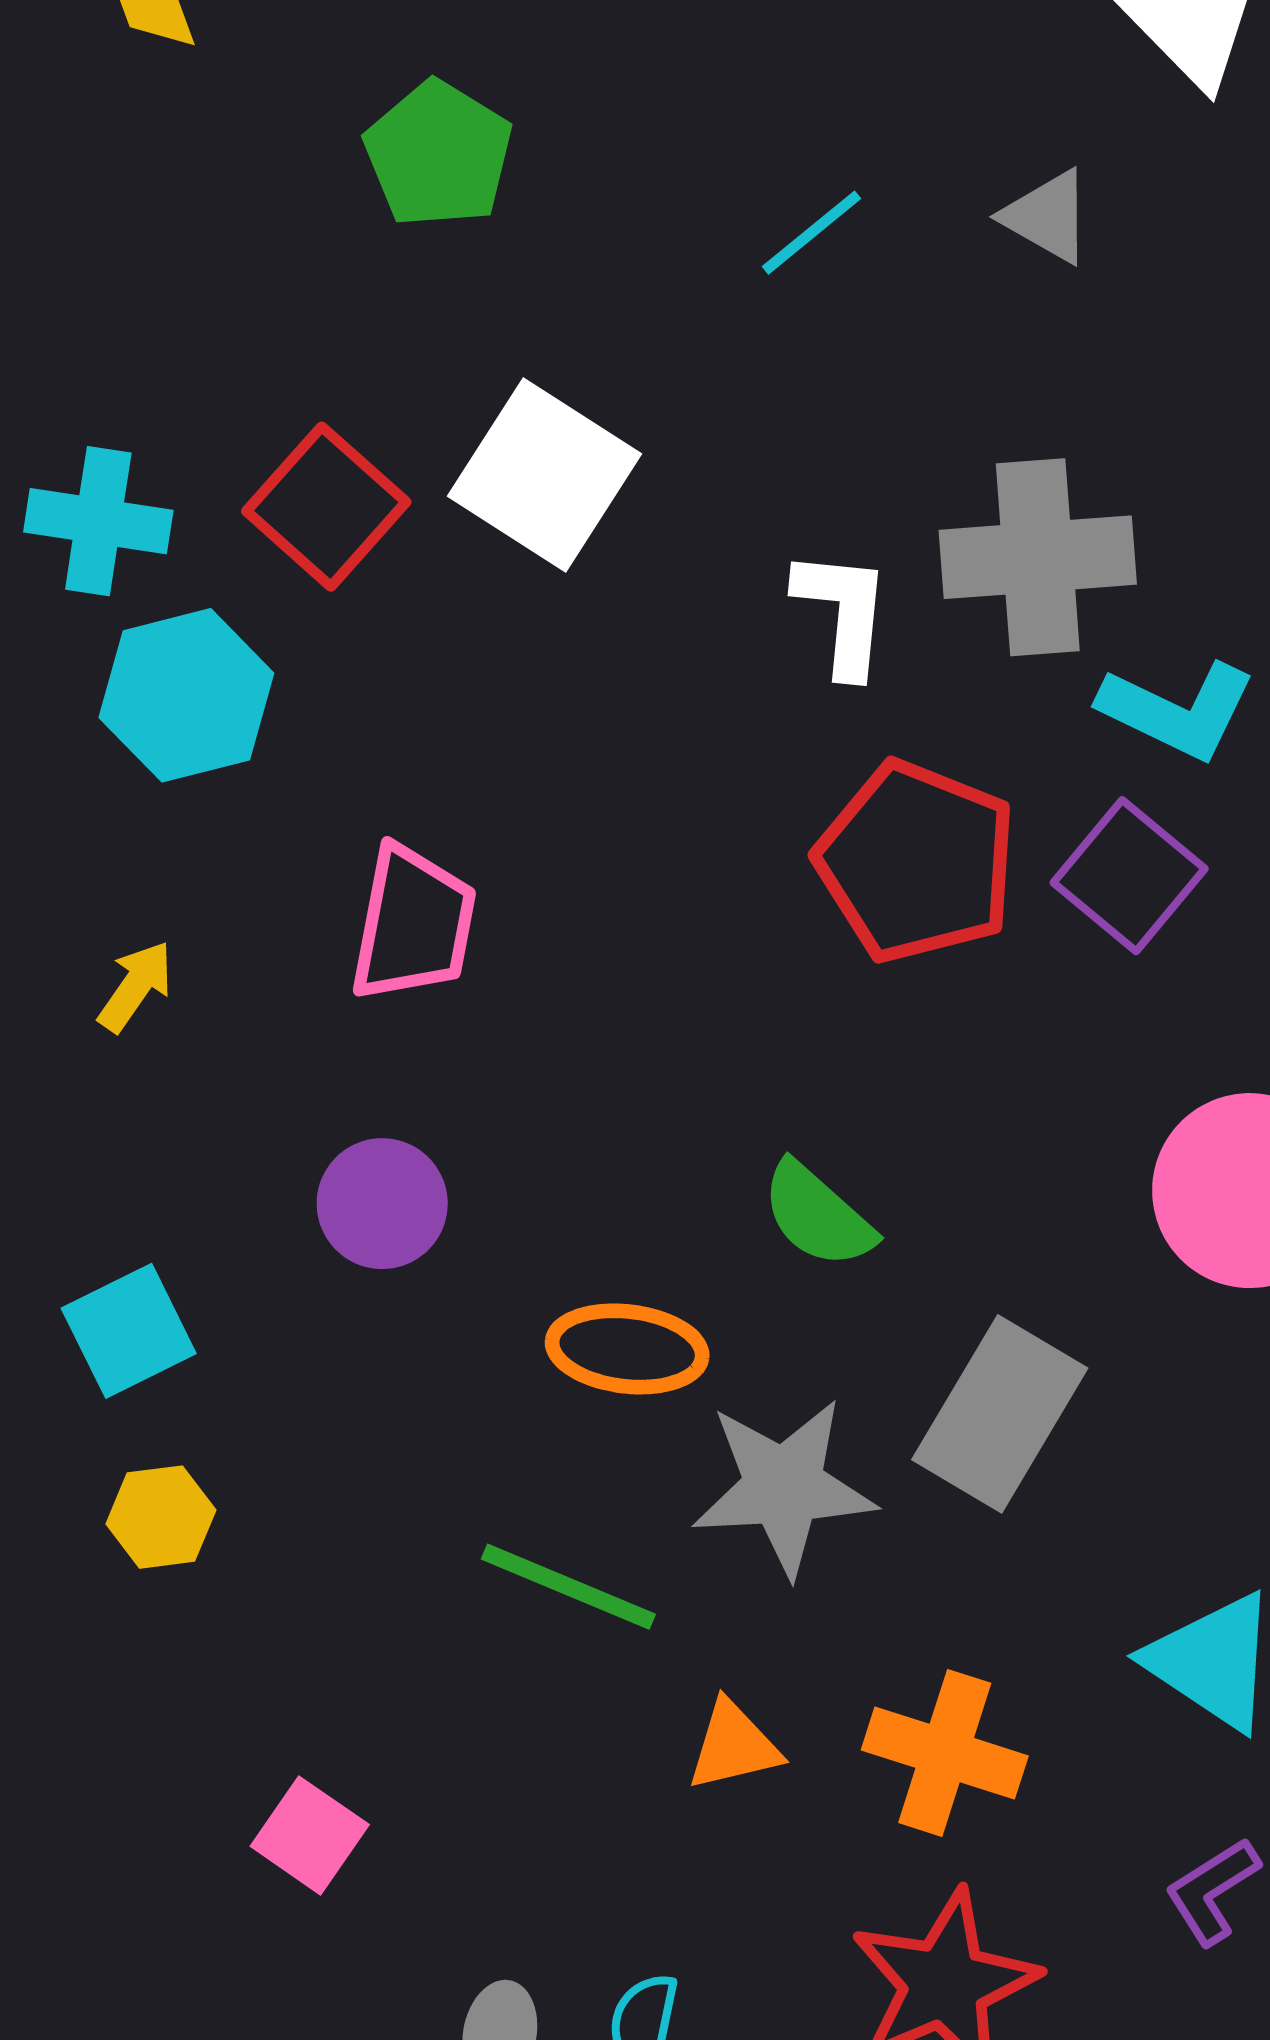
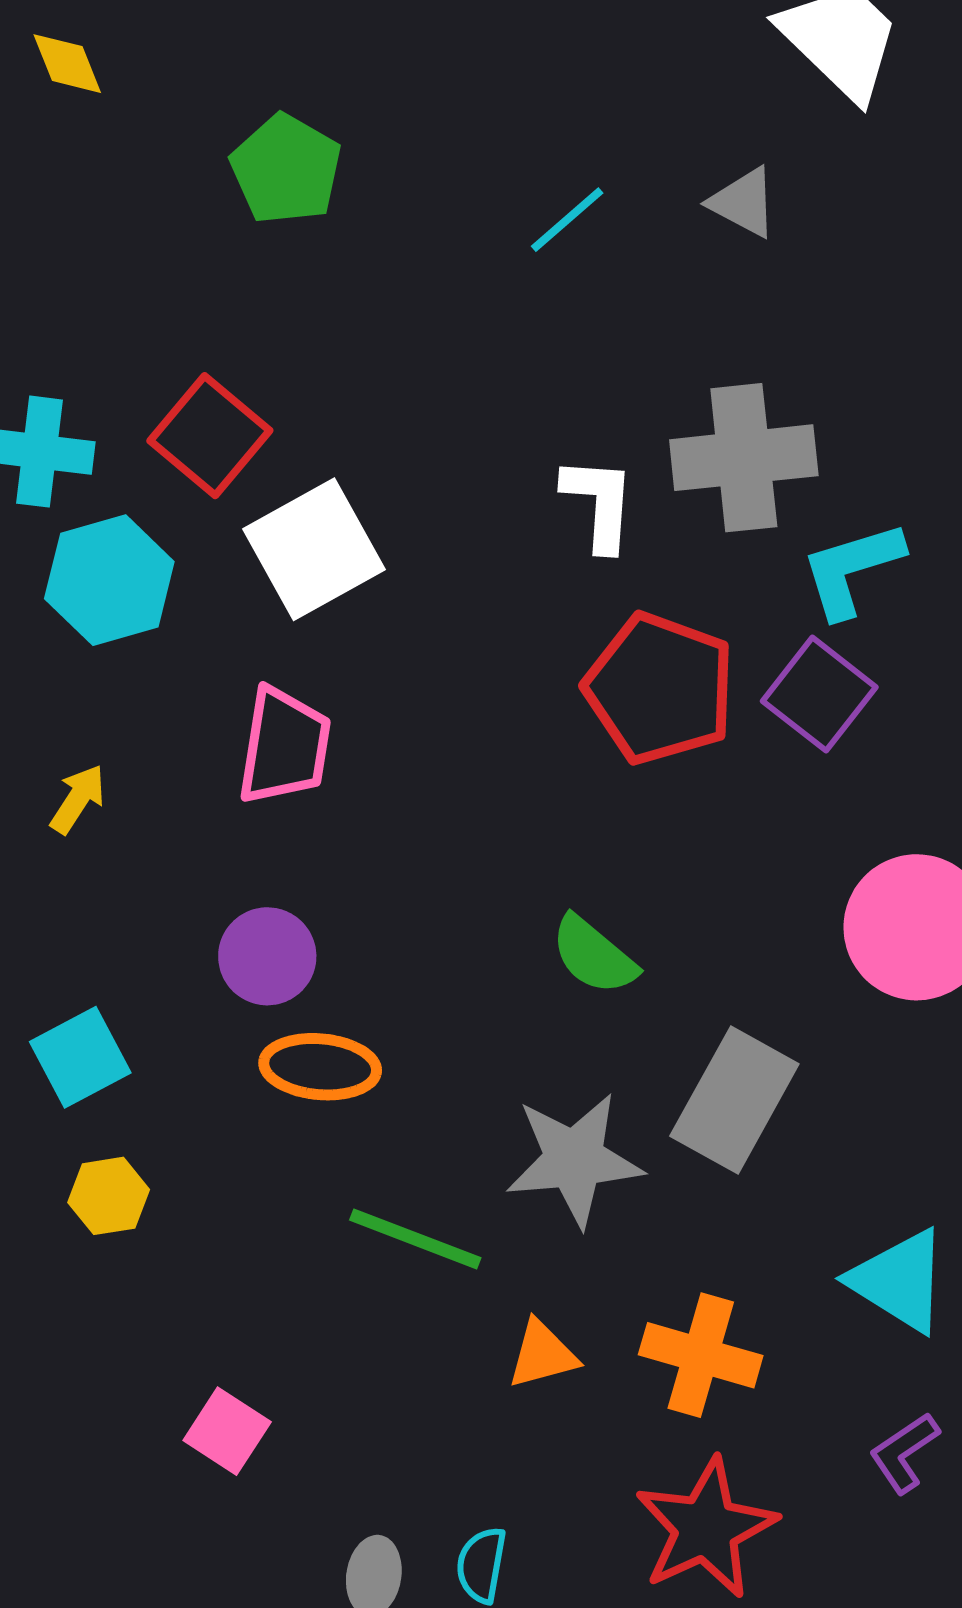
white square: (545, 475) -> (314, 549), moved, turned 30
cyan L-shape: (1177, 710) -> (852, 569), turned 139
orange ellipse: (627, 1349) -> (320, 1067), moved

